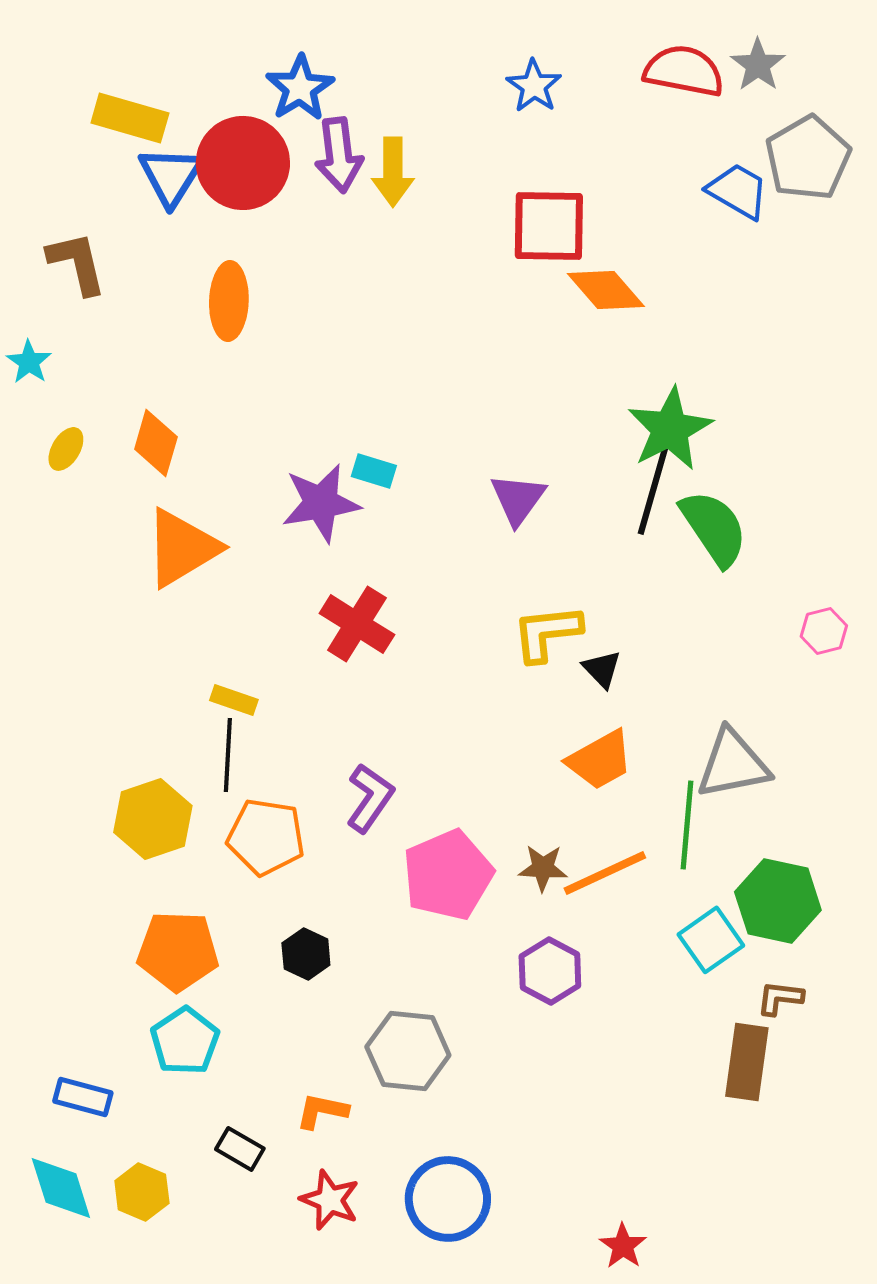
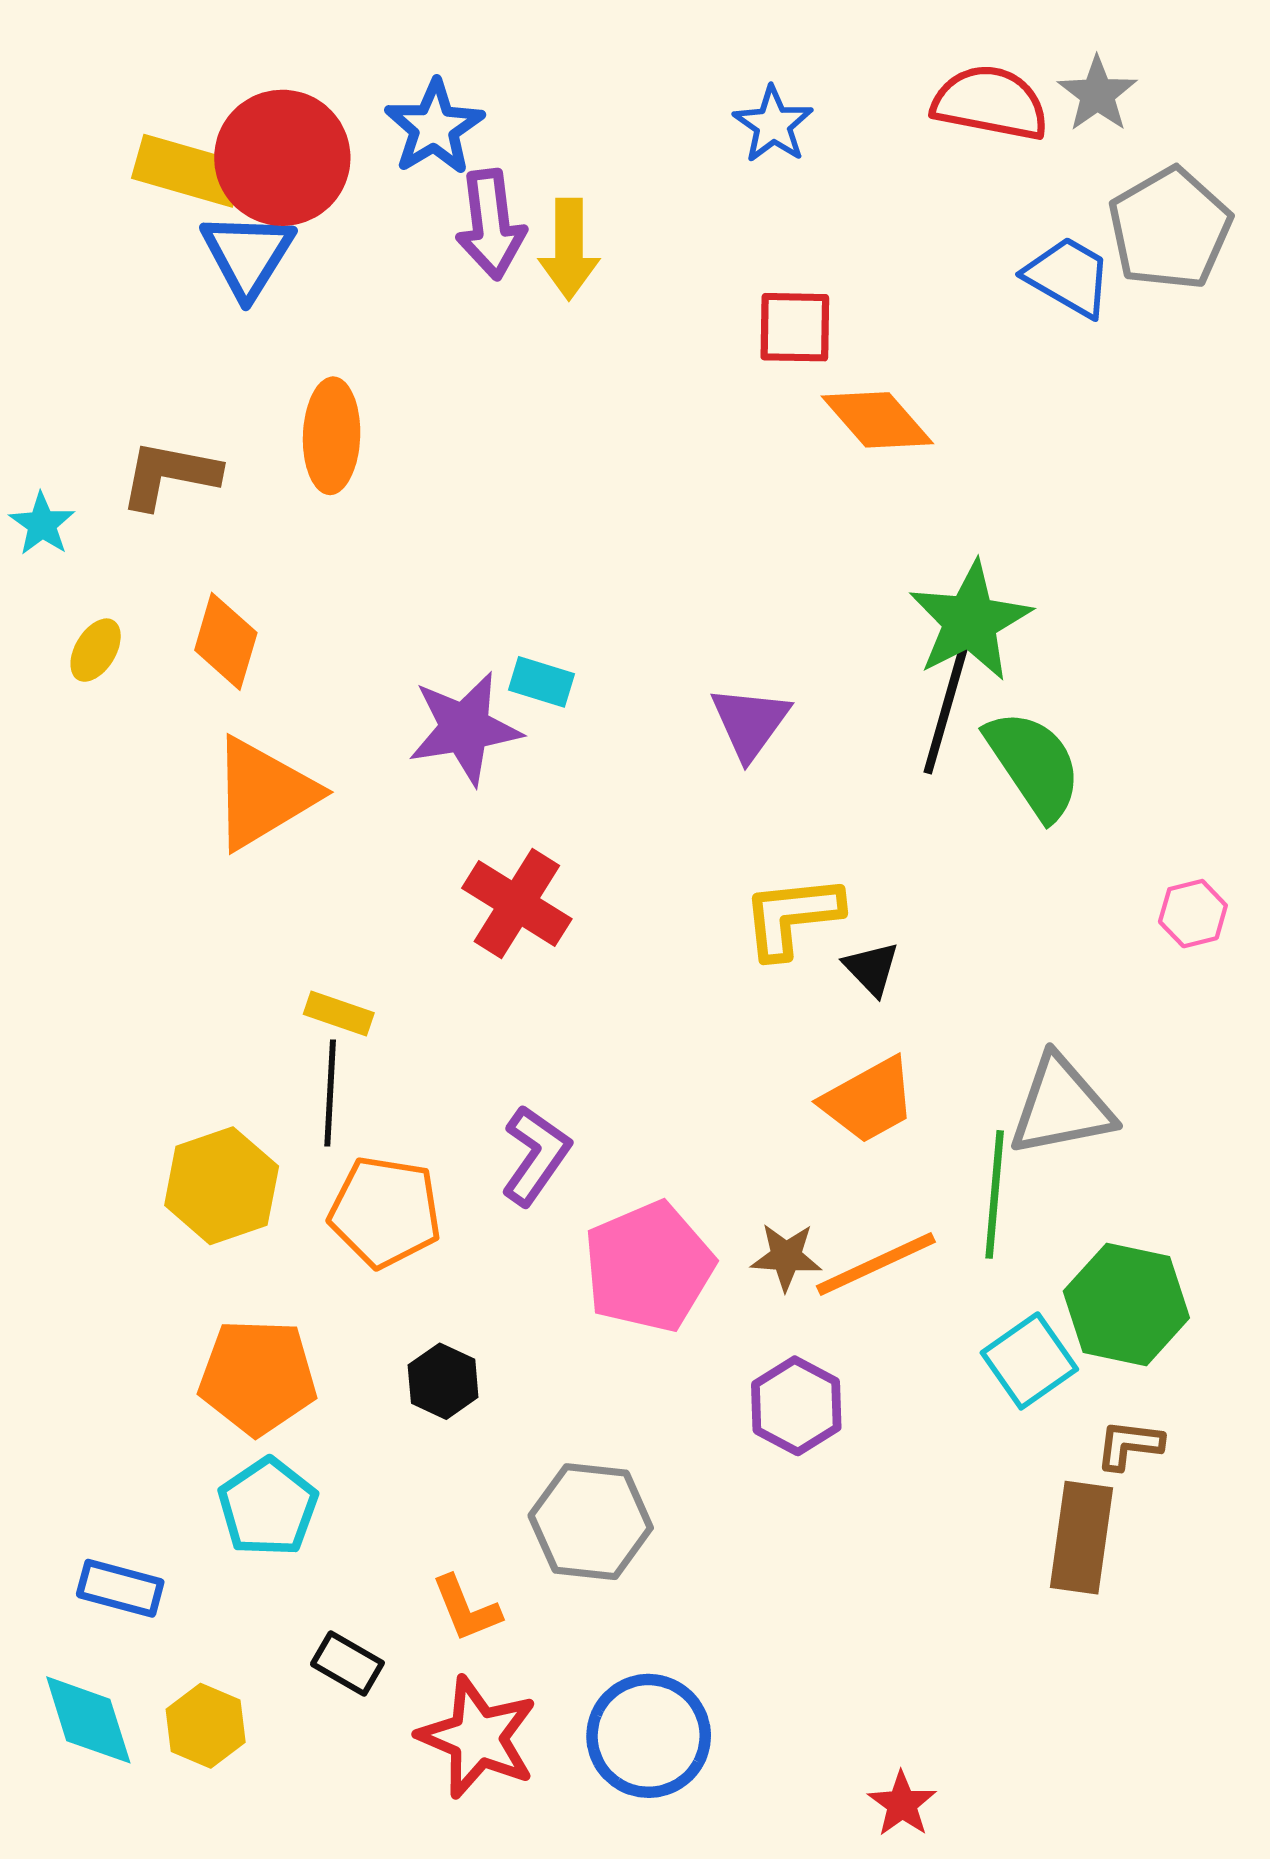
red circle: (243, 163) -> (282, 158), moved
red square: (549, 226) -> (795, 327), size x0.7
brown L-shape: (77, 263) -> (169, 475), moved, turned -66
orange L-shape: (322, 1111) -> (466, 1609), turned -124
red star: (330, 1200) -> (478, 1737), size x1.4

